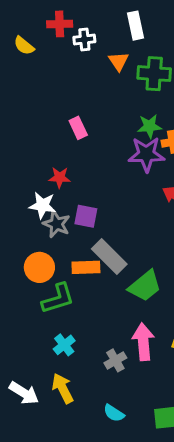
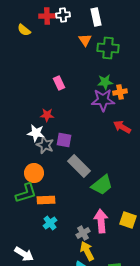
white cross: (84, 39) -> (63, 15), moved
orange rectangle: (86, 267) -> (46, 200), moved
green L-shape: (58, 298) -> (26, 193), moved
yellow arrow: (63, 388) -> (87, 251), moved

